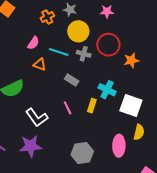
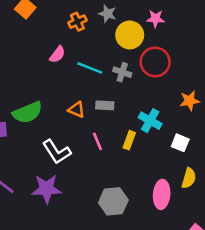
yellow circle: (78, 31) -> (130, 35), moved
orange star: (131, 60) -> (190, 101), moved
orange triangle: (40, 65) -> (77, 110), moved
gray rectangle: (72, 80) -> (105, 105), turned -32
white square: (131, 106) -> (180, 143), size x0.6

